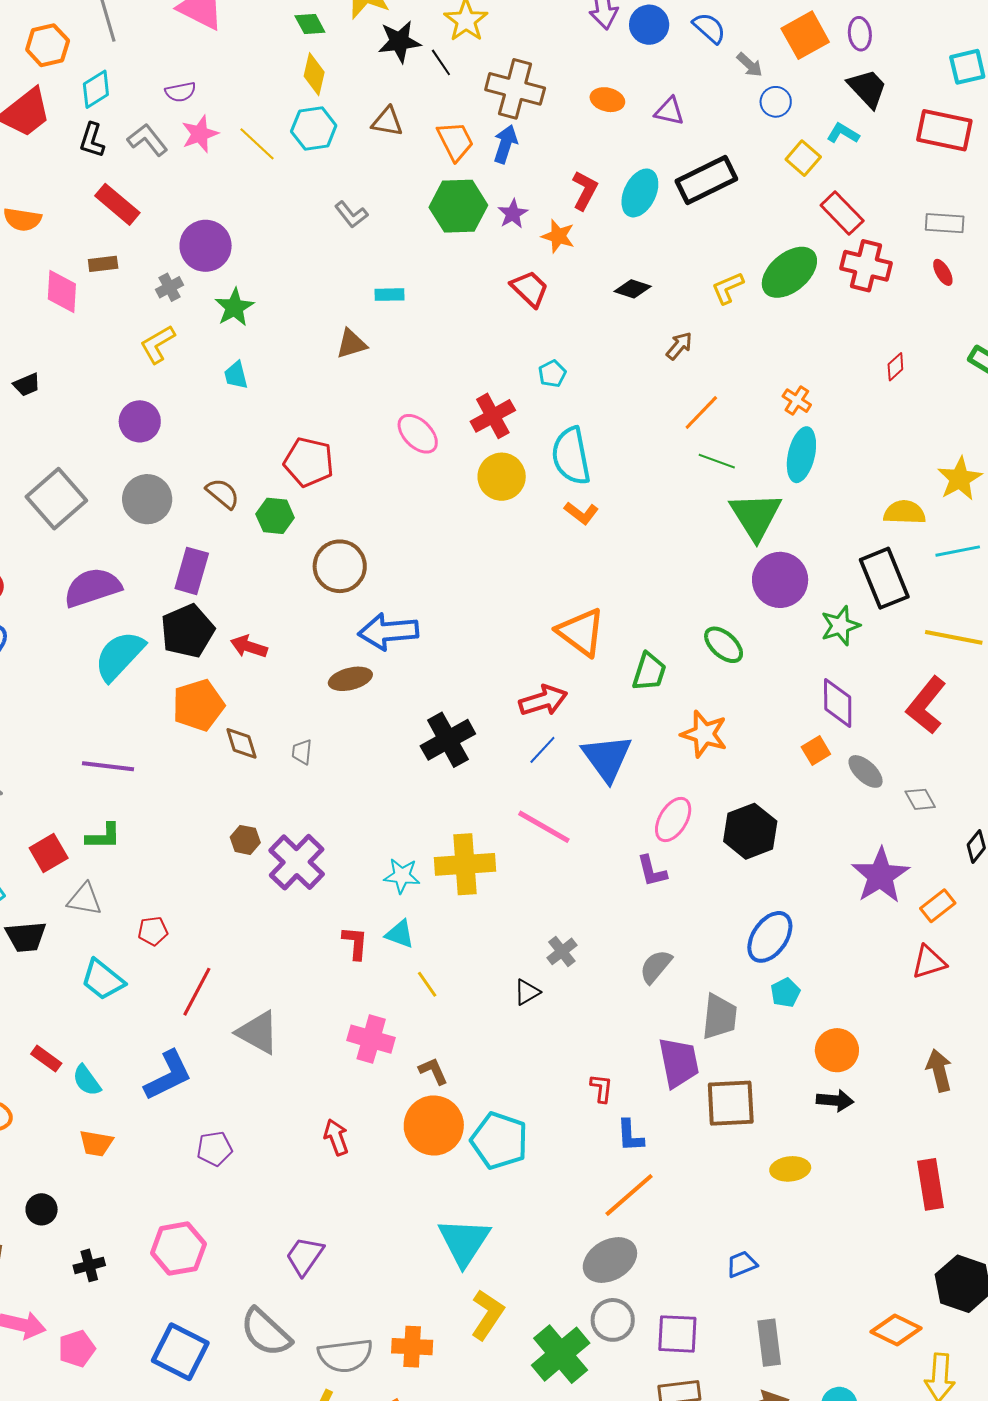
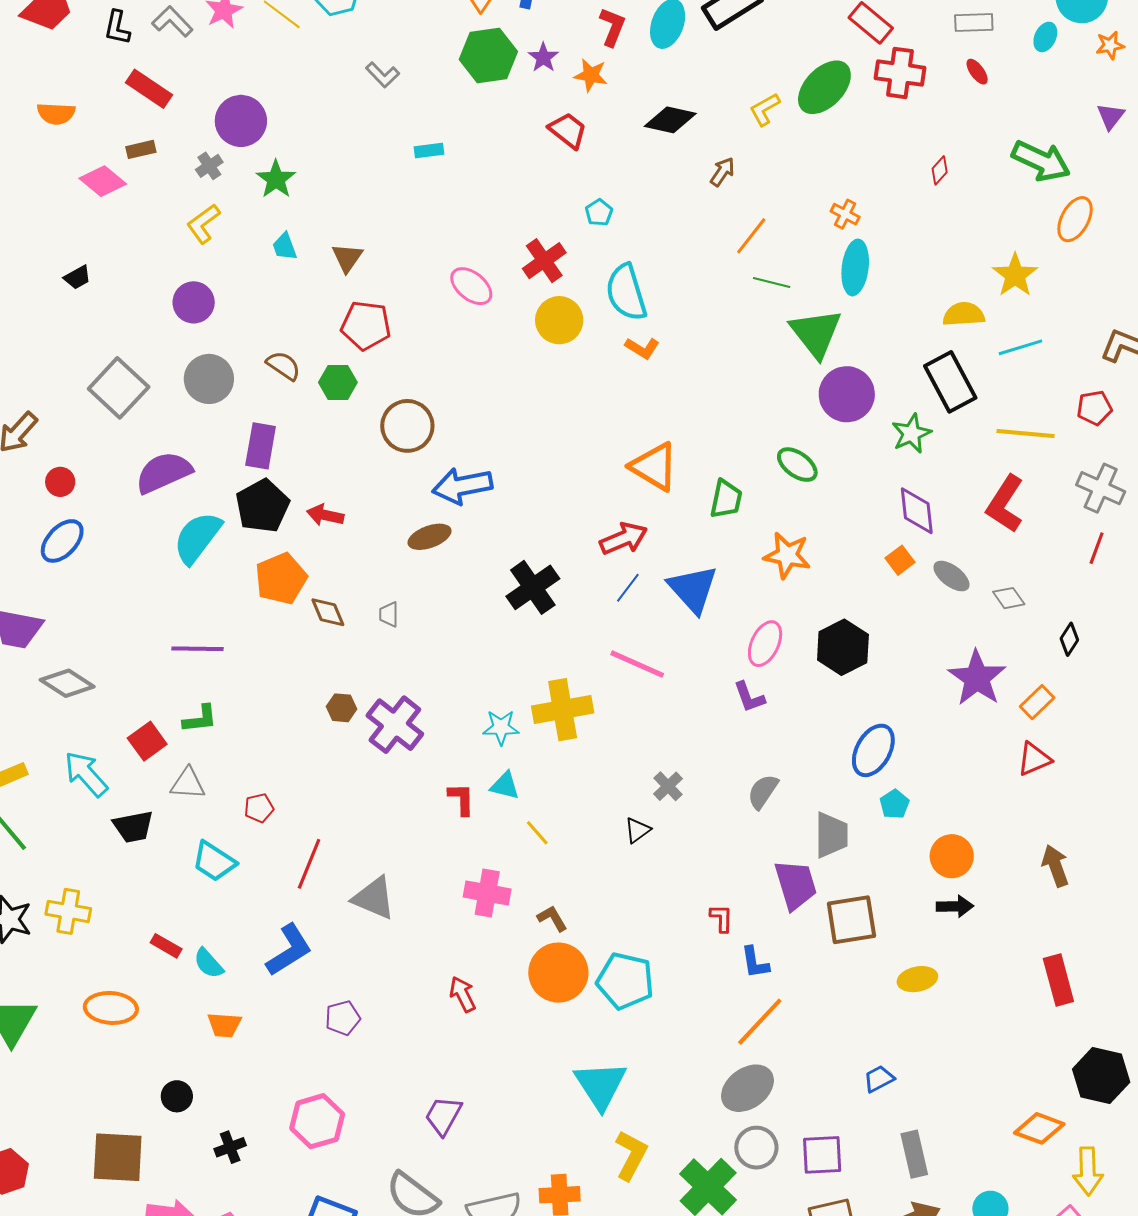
black diamond: (633, 289) -> (670, 120), size x1.4
pink diamond: (62, 291) -> (103, 181), turned -48
brown triangle: (351, 344) -> (347, 258), moved, turned -32

